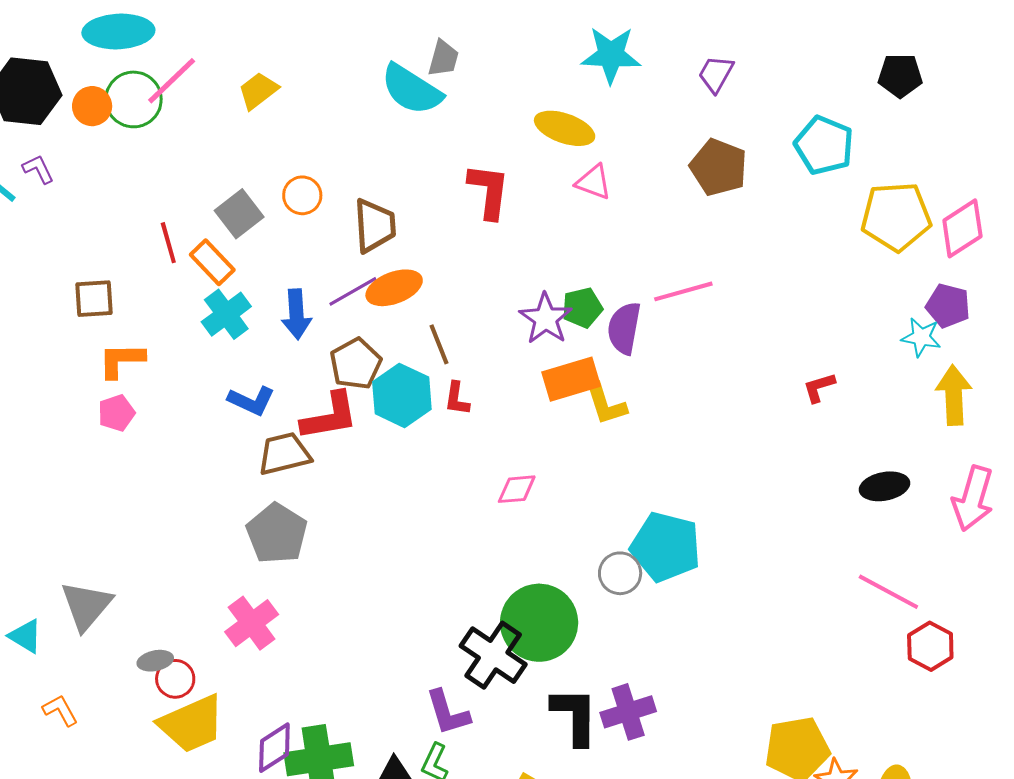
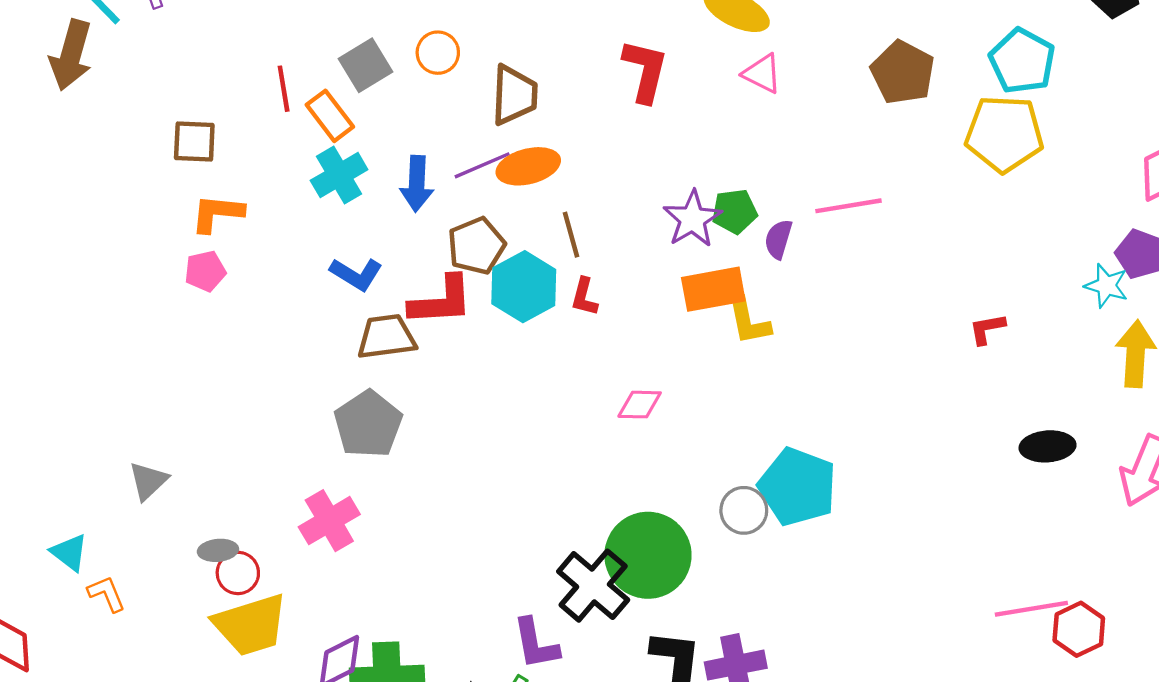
yellow pentagon: (896, 217) -> (1004, 134), moved
purple semicircle: (624, 328) -> (778, 239), size x0.7
pink line: (888, 592) -> (1031, 609), moved, turned -44
gray triangle: (86, 606) -> (148, 481), size x0.7
cyan triangle: (25, 636) -> (69, 552), moved

